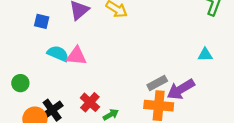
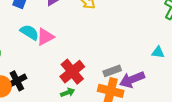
pink triangle: (76, 56) -> (45, 37), turned -42
red cross: (90, 102) -> (72, 72), moved, size x1.4

